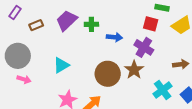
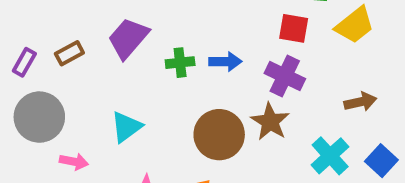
purple rectangle: (15, 12) -> (24, 62), moved
green cross: (91, 24) -> (180, 63), moved
pink arrow: (24, 79) -> (74, 162), moved

